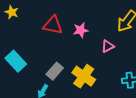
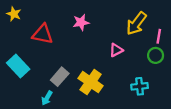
red triangle: (53, 25) -> (43, 34), moved
pink star: (81, 30) -> (81, 22), moved

